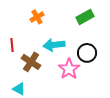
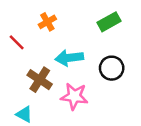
red line: (12, 45) -> (17, 42), moved, turned -40
pink star: (69, 69) -> (74, 96), moved, turned -30

